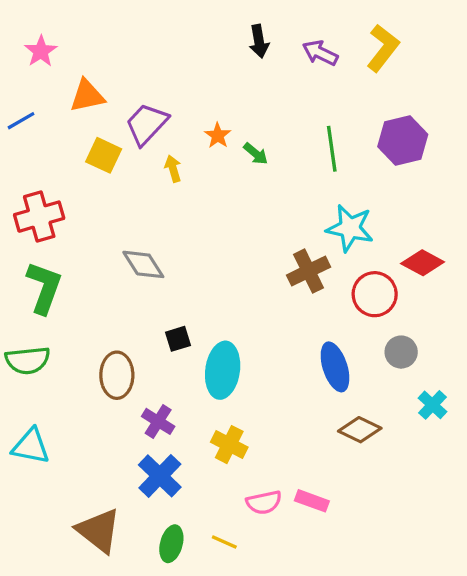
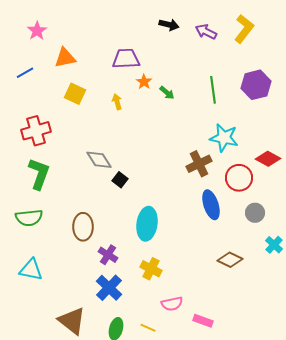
black arrow: (259, 41) -> (169, 25), turned -66
purple trapezoid: (147, 124) -> (126, 59), moved, turned 44
black square: (178, 339) -> (120, 180), moved, turned -35
blue ellipse: (335, 367) -> (211, 205), moved
pink rectangle: (312, 501) -> (203, 321), moved

